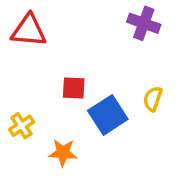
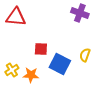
blue square: (108, 115) -> (60, 64), turned -30
orange star: (63, 153) -> (31, 75), moved

